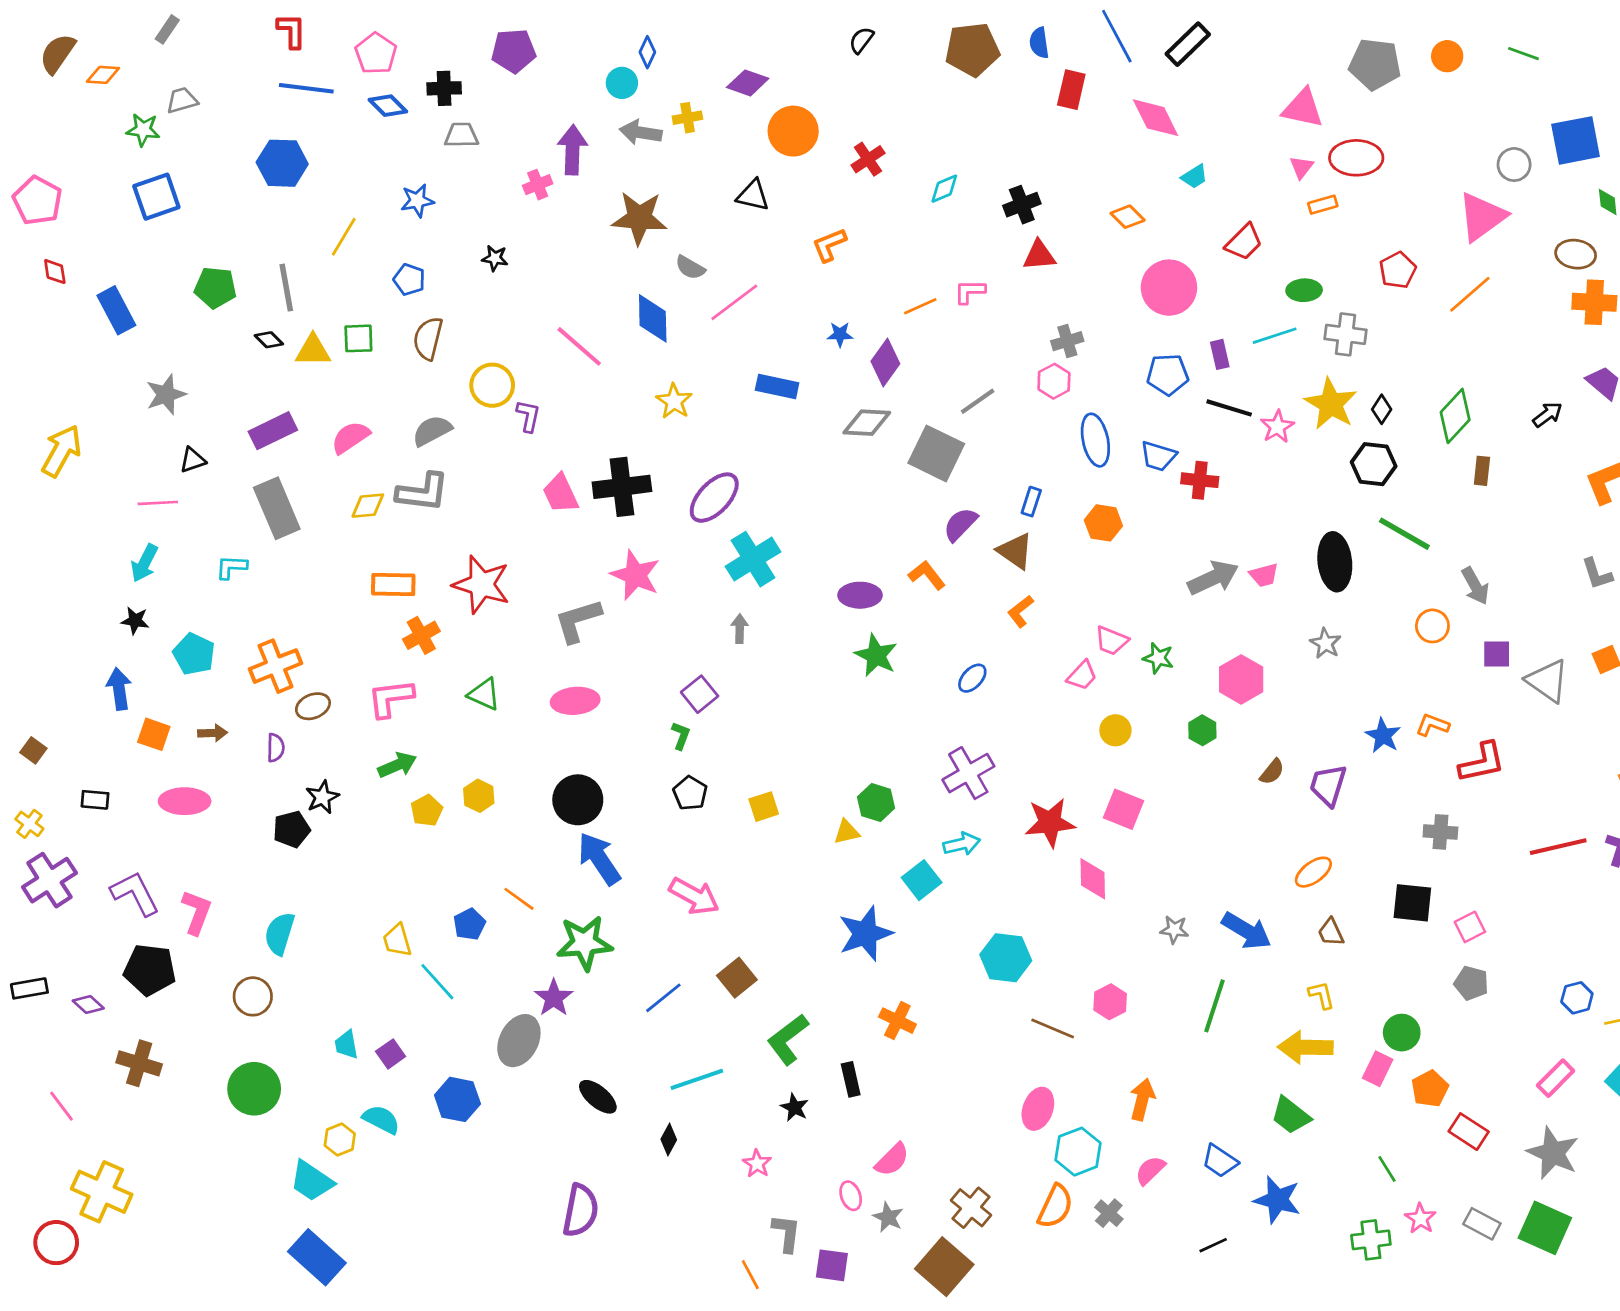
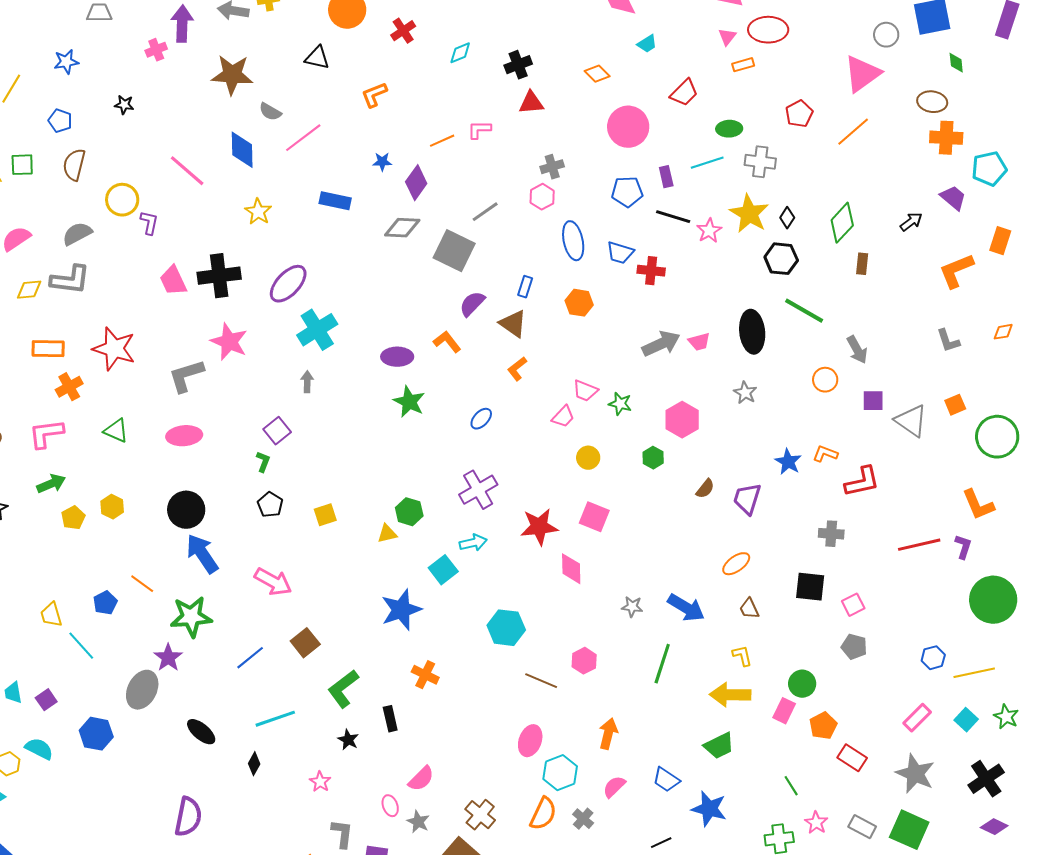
green trapezoid: (1291, 1115) -> (719, 746), turned -64

